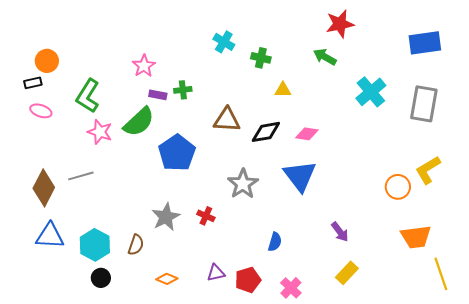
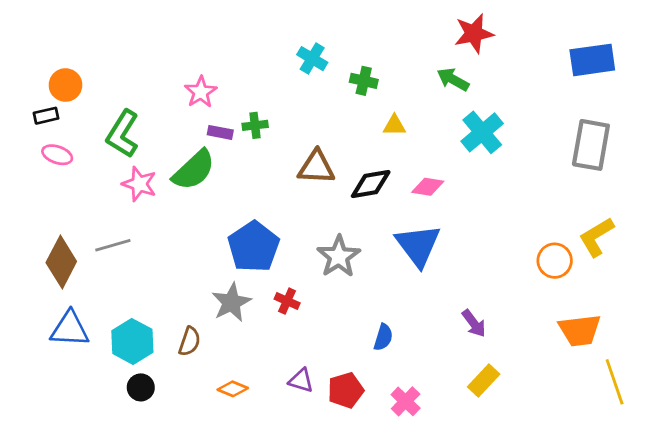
cyan cross: (371, 92) -> (482, 132), moved
blue pentagon: (177, 153) -> (254, 247), moved
purple triangle: (216, 273) -> (301, 380), turned 30

